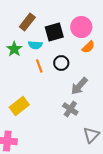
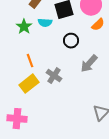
orange line: (39, 66) -> (30, 61), moved
gray cross: (70, 109) -> (54, 76), moved

